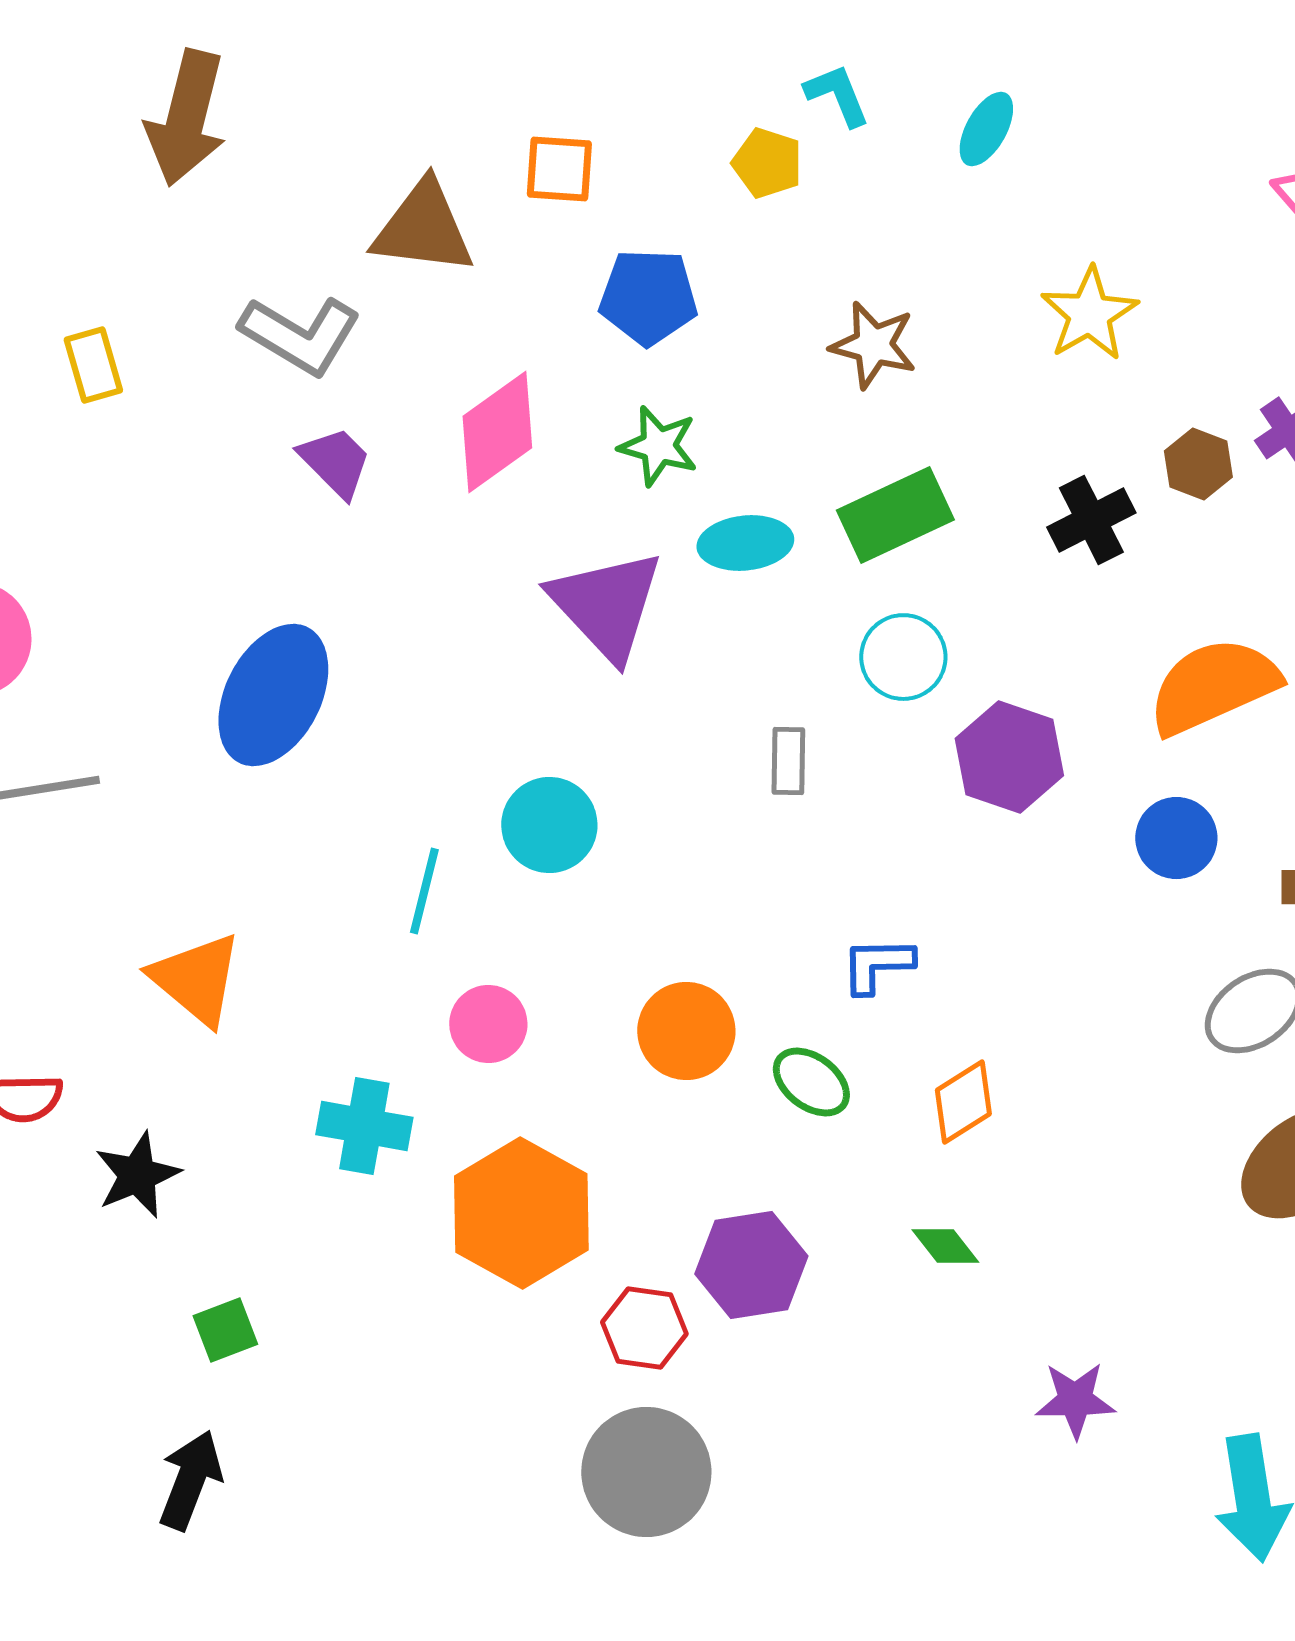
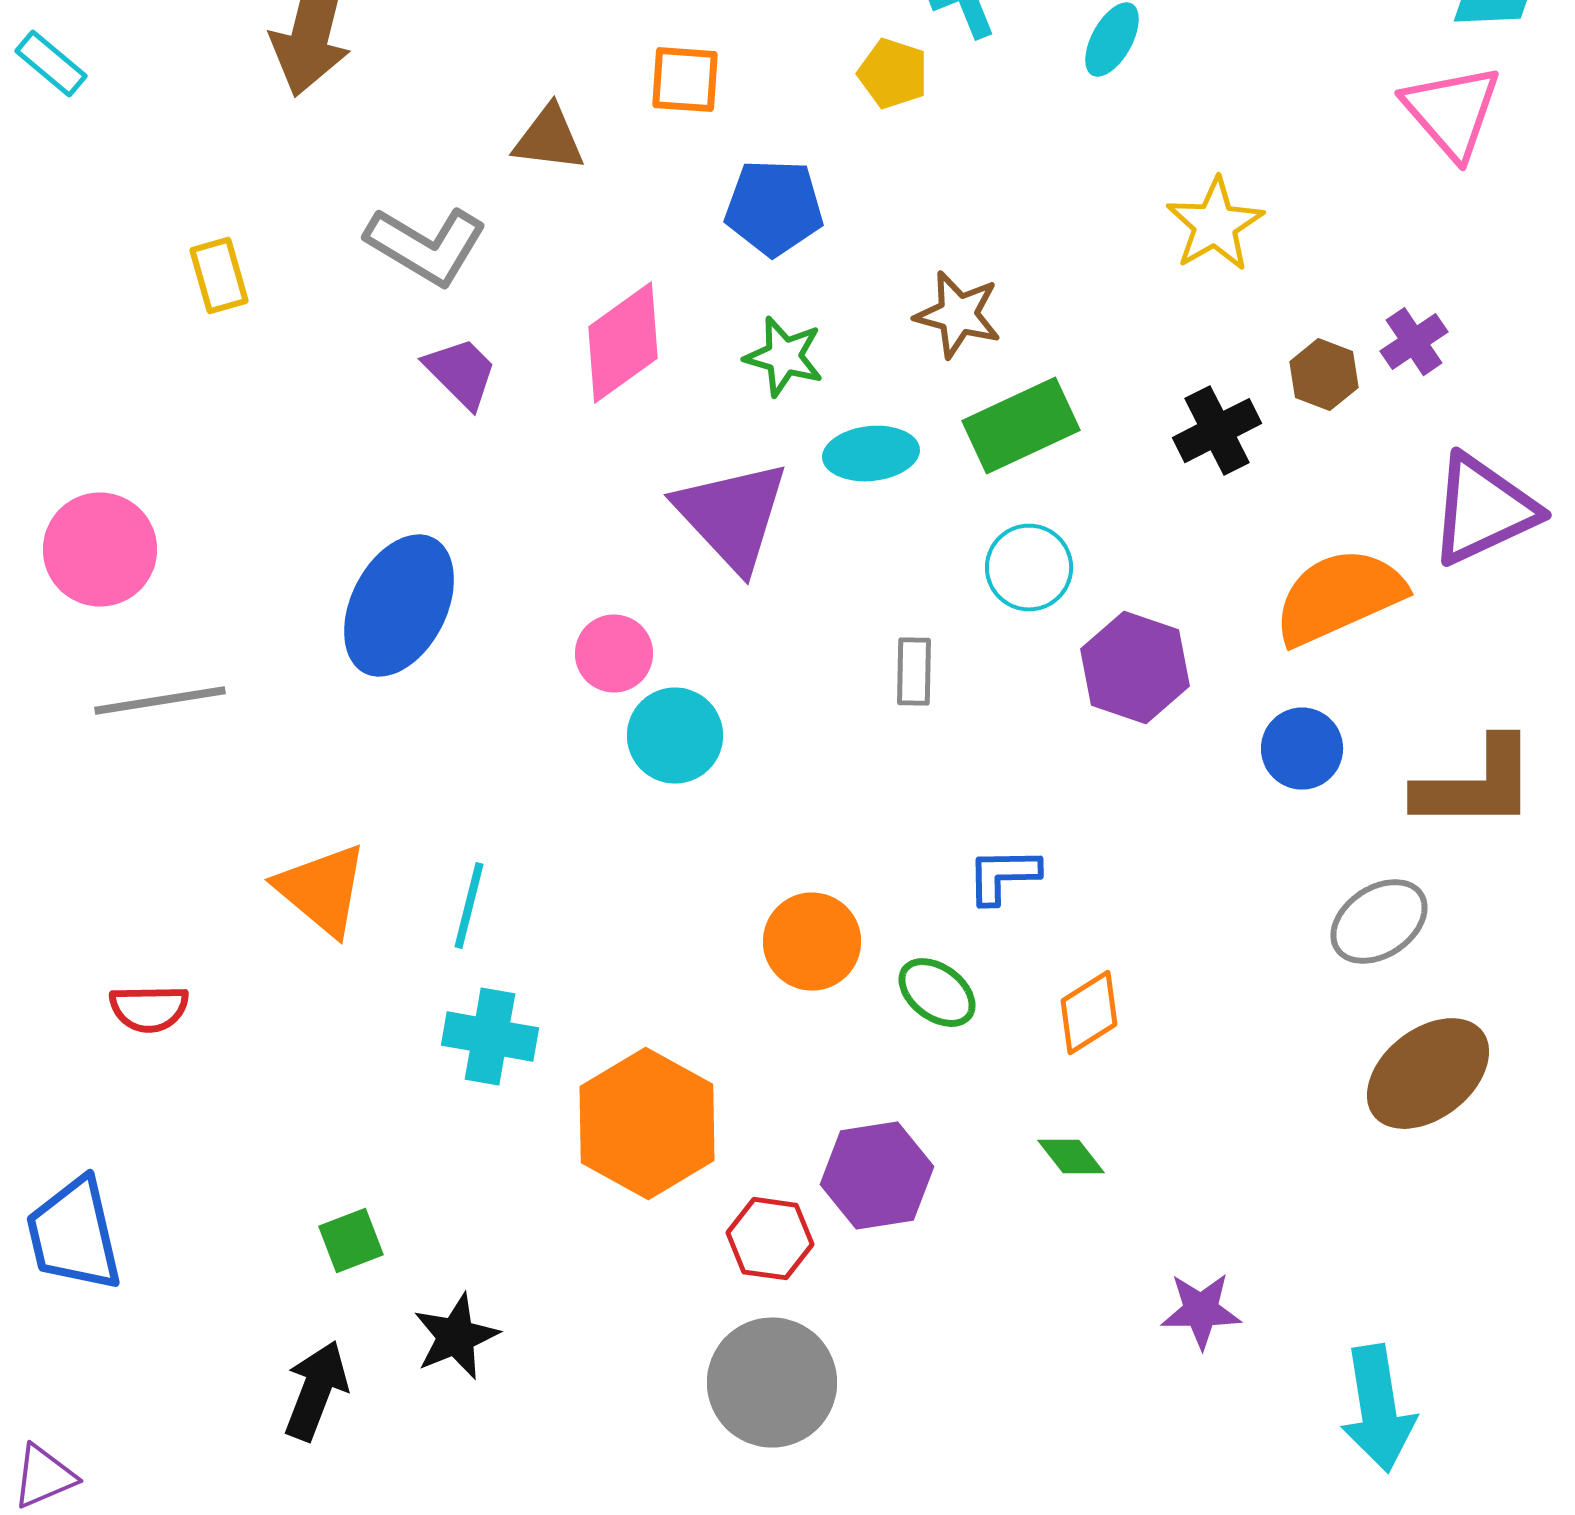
brown triangle: (423, 228) -> (549, 139), size x0.7
brown star: (873, 345) -> (958, 315), moved
cyan line: (424, 891) -> (469, 906), moved
pink circle: (488, 1024) -> (614, 654), moved
black star: (137, 1175) -> (456, 1337), moved

